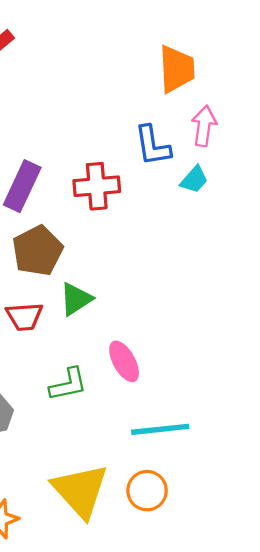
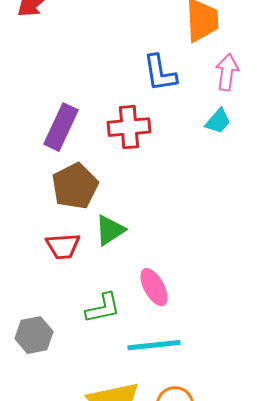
blue L-shape: (153, 146) -> (160, 73), moved
cyan line: (160, 429) -> (154, 345), moved

